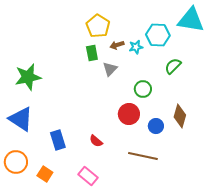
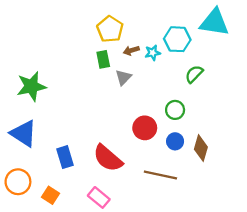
green circle: (143, 89) -> (175, 110), moved
brown diamond: (180, 116) -> (201, 148), moved
red semicircle: (96, 141) -> (108, 158), size x2.0

